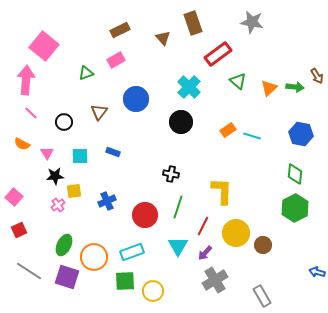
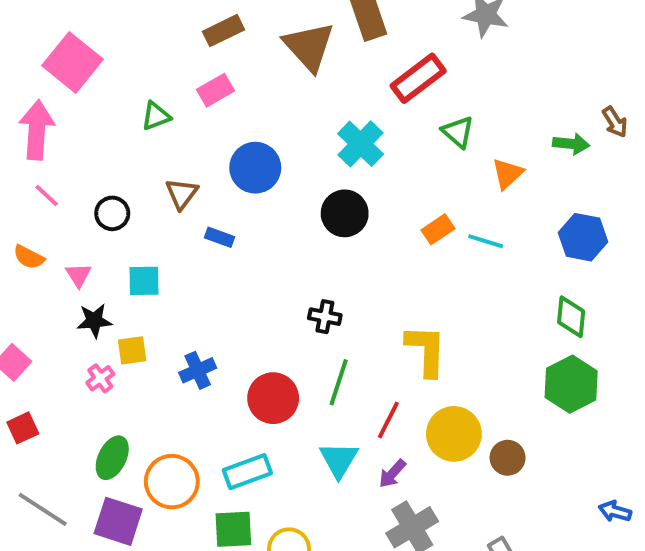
brown triangle: (163, 38) -> (309, 47), size x1.8
orange triangle: (269, 88) -> (508, 174), moved
blue rectangle: (113, 152) -> (219, 237), moved

